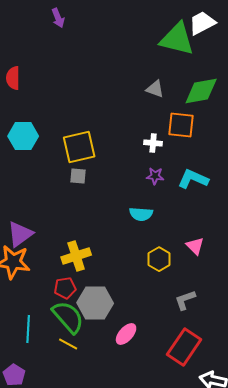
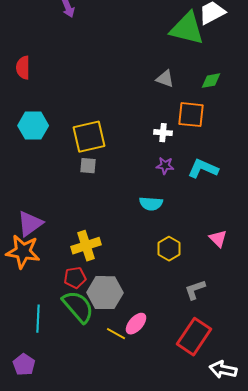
green diamond: (201, 91) -> (211, 81), size x0.6
pink triangle: (195, 246) -> (218, 239), moved
yellow line: (68, 344) -> (116, 334), moved

